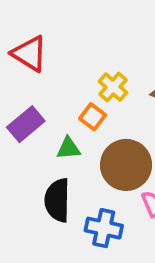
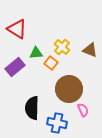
green triangle: (68, 148) -> (36, 53), moved

